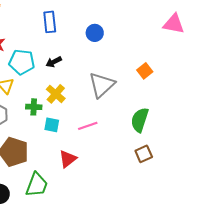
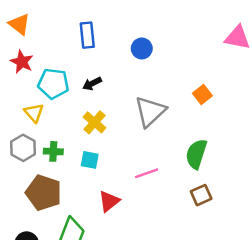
green cross: (34, 107) -> (53, 151), moved
pink line: (88, 126) -> (147, 173), moved

